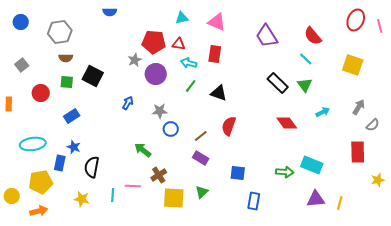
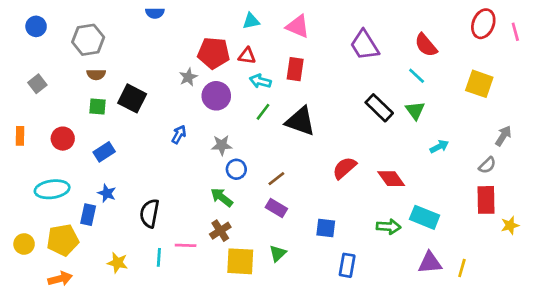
red circle: (41, 93) -> (63, 139), moved
black triangle: (219, 93) -> (300, 121), size x1.4
gray arrow: (359, 107) -> (503, 136), moved
red diamond: (287, 123) -> (391, 179), moved
gray semicircle: (373, 125) -> (487, 165), moved
red semicircle: (229, 126) -> (344, 168), moved, turned 30
green arrow: (143, 150) -> (222, 197), moved
black semicircle: (92, 167) -> (150, 213), moved
yellow star: (378, 180) -> (510, 225), moved
yellow circle: (12, 196) -> (24, 244), moved

